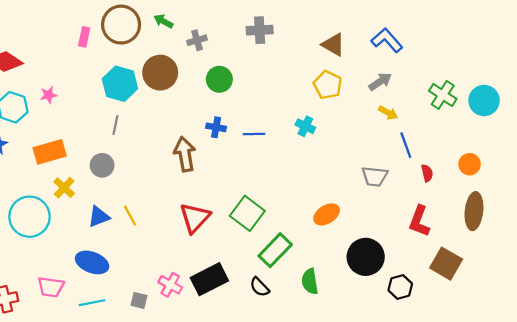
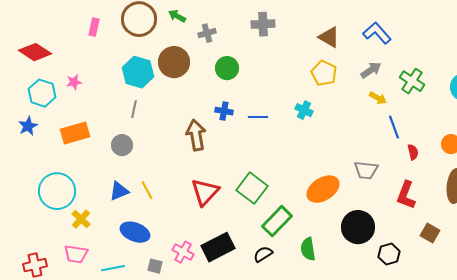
pink rectangle: (84, 37) -> (94, 27), moved
green cross: (443, 95) -> (412, 81), moved
gray trapezoid: (375, 176) -> (366, 170), moved
yellow cross: (64, 188) -> (81, 219), moved
orange ellipse: (327, 214) -> (323, 189), size x1.4
blue ellipse: (92, 262) -> (135, 232), moved
brown square: (446, 264) -> (430, 233), size x0.7
black semicircle: (260, 287) -> (263, 254), turned 102

